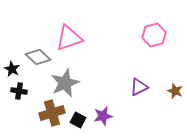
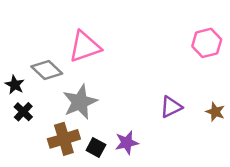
pink hexagon: (154, 35) -> (207, 43), moved
black cross: (19, 91) -> (23, 112), turned 35

